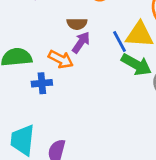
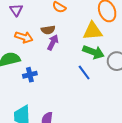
blue line: (119, 41) -> (84, 73), moved
orange arrow: (61, 59) -> (24, 37), moved

